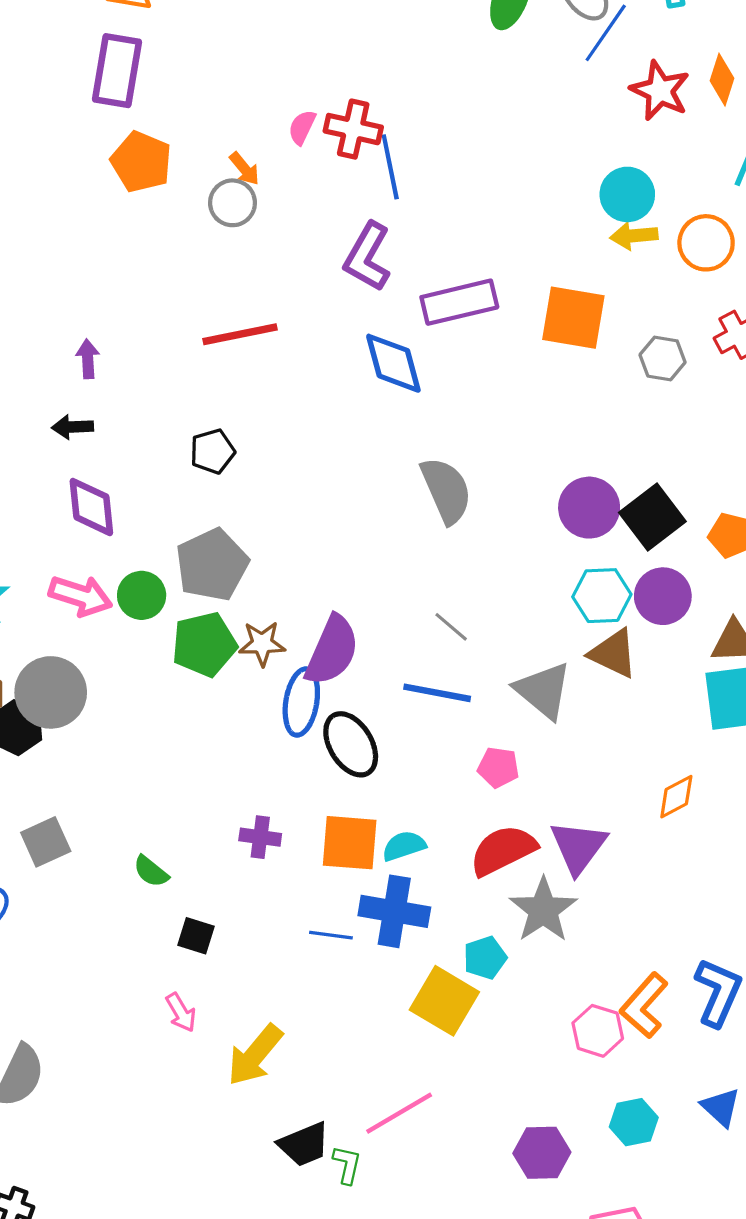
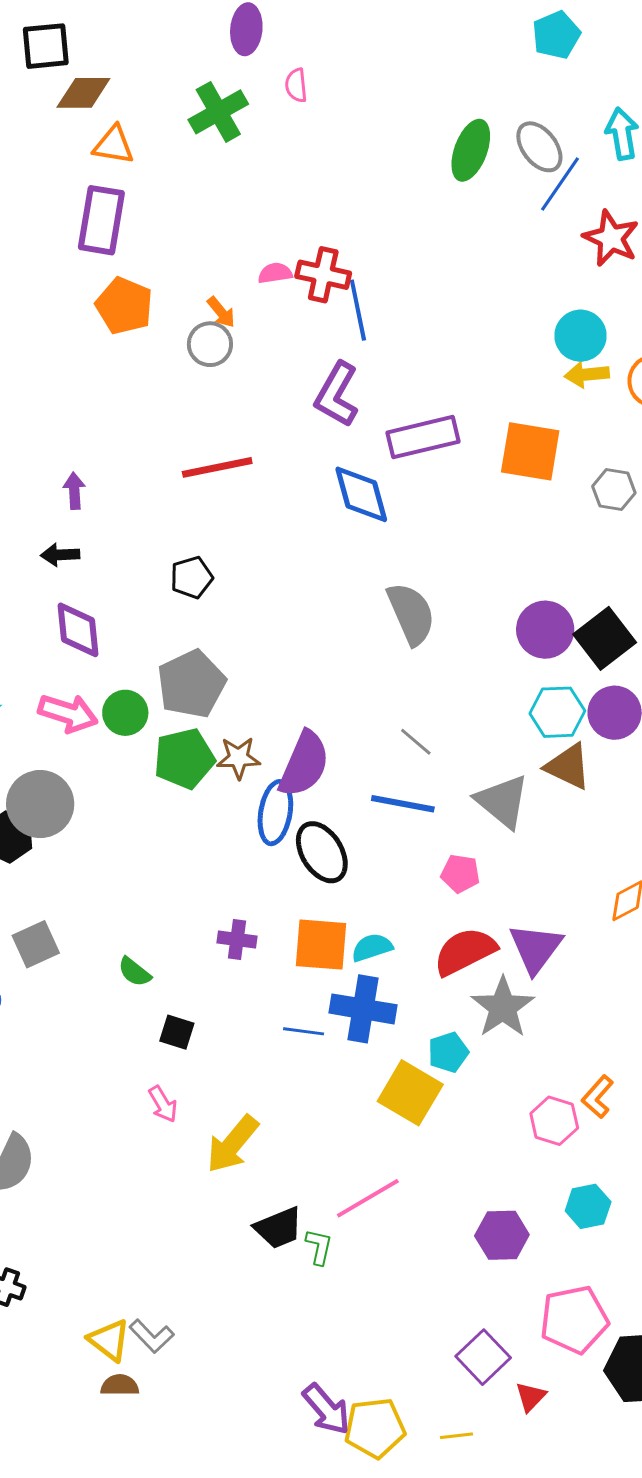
pink semicircle: (302, 127) -> (275, 273), turned 56
orange L-shape: (644, 1005) -> (598, 1097), size x0.7

